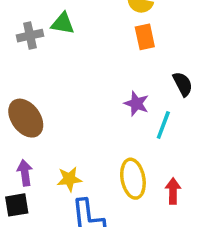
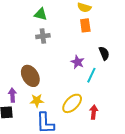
gray cross: (30, 36) -> (43, 36), moved
brown ellipse: (26, 118) -> (30, 76), moved
yellow ellipse: (133, 179) -> (72, 103), turned 50

